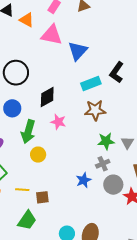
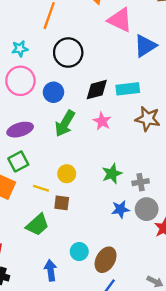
cyan rectangle: (91, 84) -> (128, 89), moved
green star: (106, 141) -> (112, 174), moved, turned -30
yellow circle: (38, 155) -> (67, 174), moved
blue star: (84, 180) -> (120, 209), moved

